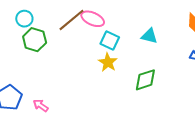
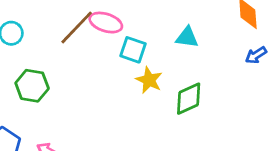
green hexagon: (35, 40) -> (32, 86), moved
yellow star: (108, 62) -> (149, 80), moved

